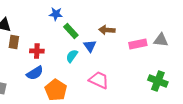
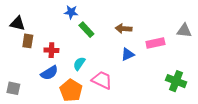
gray triangle: (161, 40) -> (184, 31), moved
blue triangle: (90, 46) -> (128, 54), moved, turned 40
cyan semicircle: (72, 56) -> (79, 64), moved
pink trapezoid: (99, 80) -> (102, 80), moved

